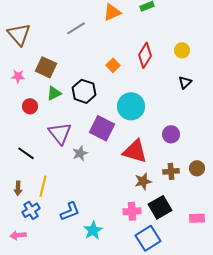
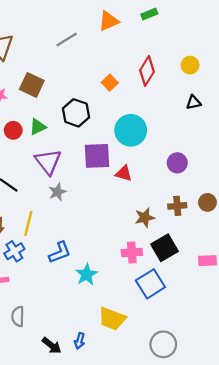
black triangle: (185, 82) -> (194, 102), turned 32
green triangle: (54, 93) -> (38, 127), moved
purple square: (102, 128) -> (97, 156), turned -30
red triangle: (135, 151) -> (124, 173), moved, size x0.6
gray star: (80, 153) -> (57, 192), moved

